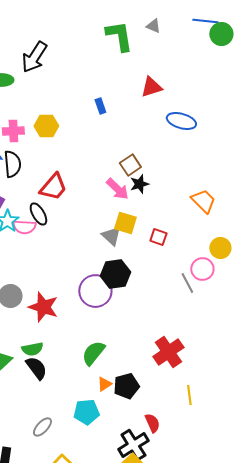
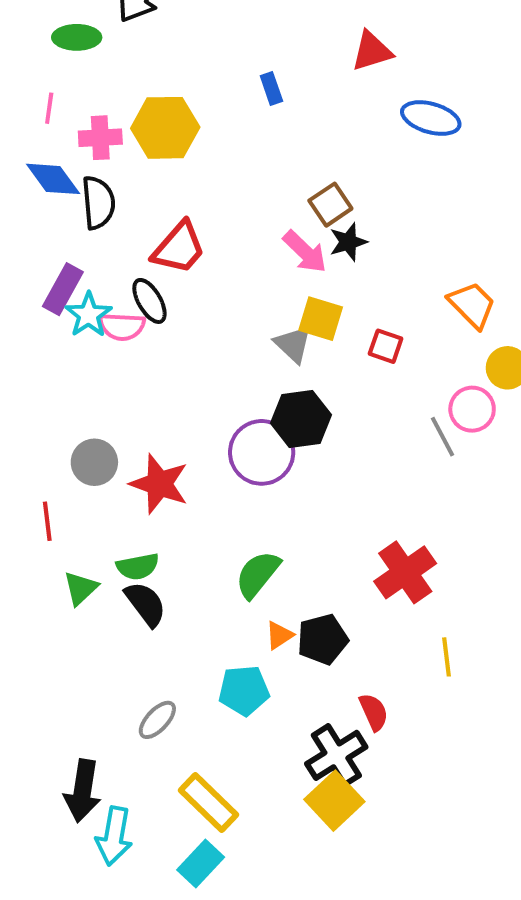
yellow hexagon: (46, 126) -> (165, 128), size x1.4
orange trapezoid: (203, 201) -> (472, 305), moved

